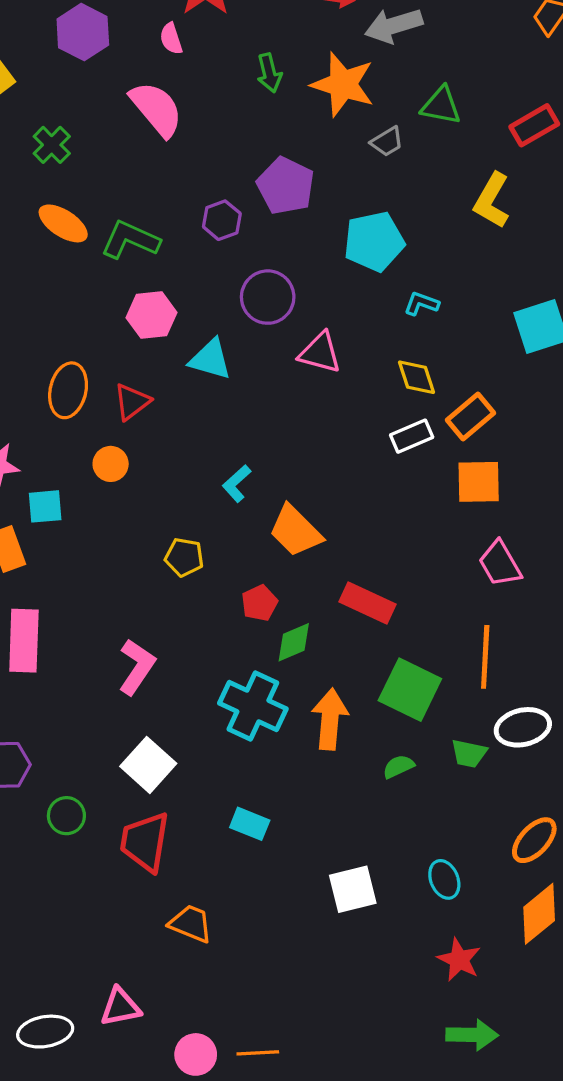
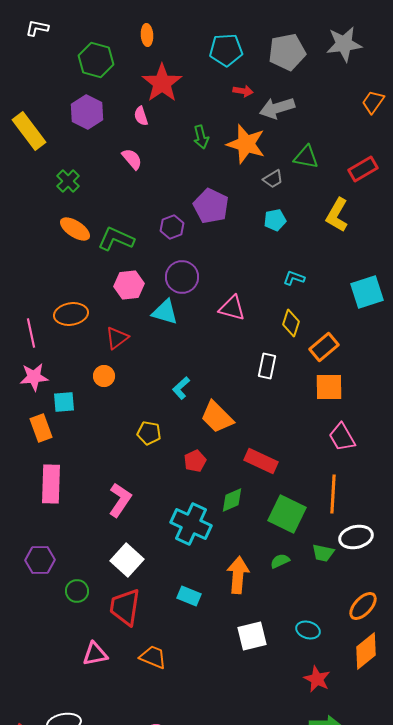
pink semicircle: (156, 109) -> (132, 159), size x0.6
cyan pentagon: (374, 241) -> (275, 220), moved, size x0.6
purple circle: (268, 297) -> (182, 277), moved
yellow diamond: (417, 377) -> (291, 323), turned 36
orange ellipse: (68, 390) -> (71, 314), moved, turned 68
white rectangle: (412, 436) -> (267, 366), moved, turned -55
green diamond: (294, 642) -> (232, 500), moved
orange arrow: (330, 719) -> (238, 575), moved
cyan ellipse: (444, 879) -> (308, 630), turned -50
pink triangle: (120, 1007) -> (95, 654), moved

